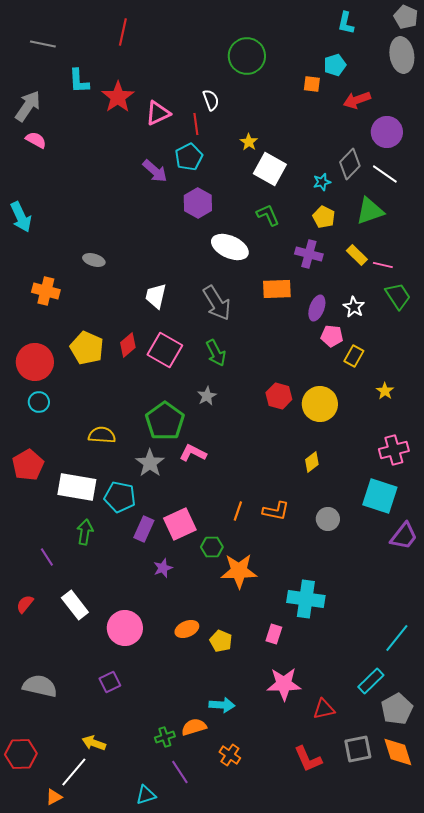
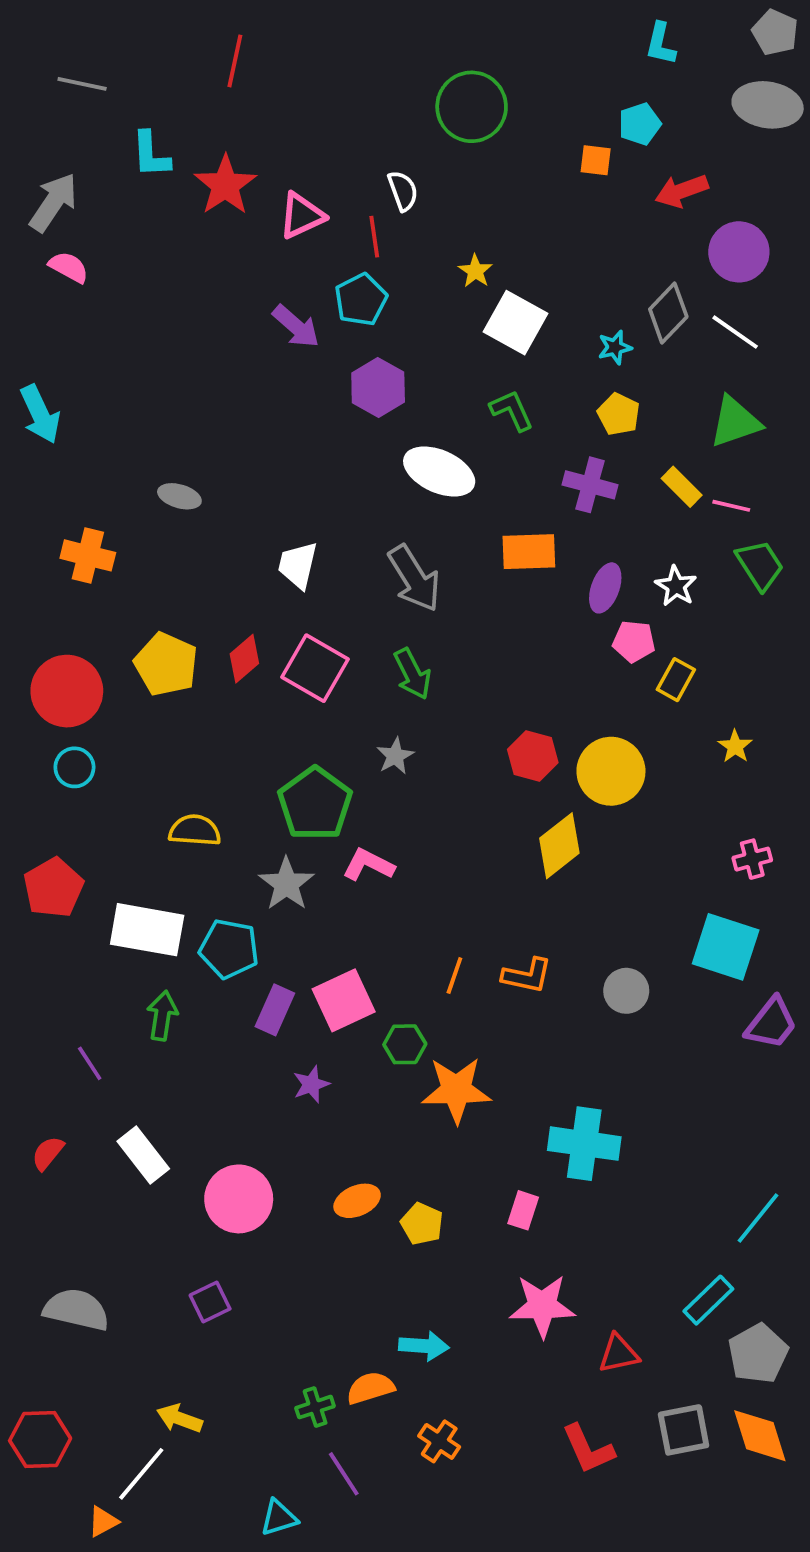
gray ellipse: (402, 55) -> (768, 105), turned -72
green triangle: (370, 211) -> (735, 422), moved
pink cross: (394, 450) -> (752, 859), size x0.7
yellow diamond: (312, 462) -> (559, 846), moved, size x1.6

